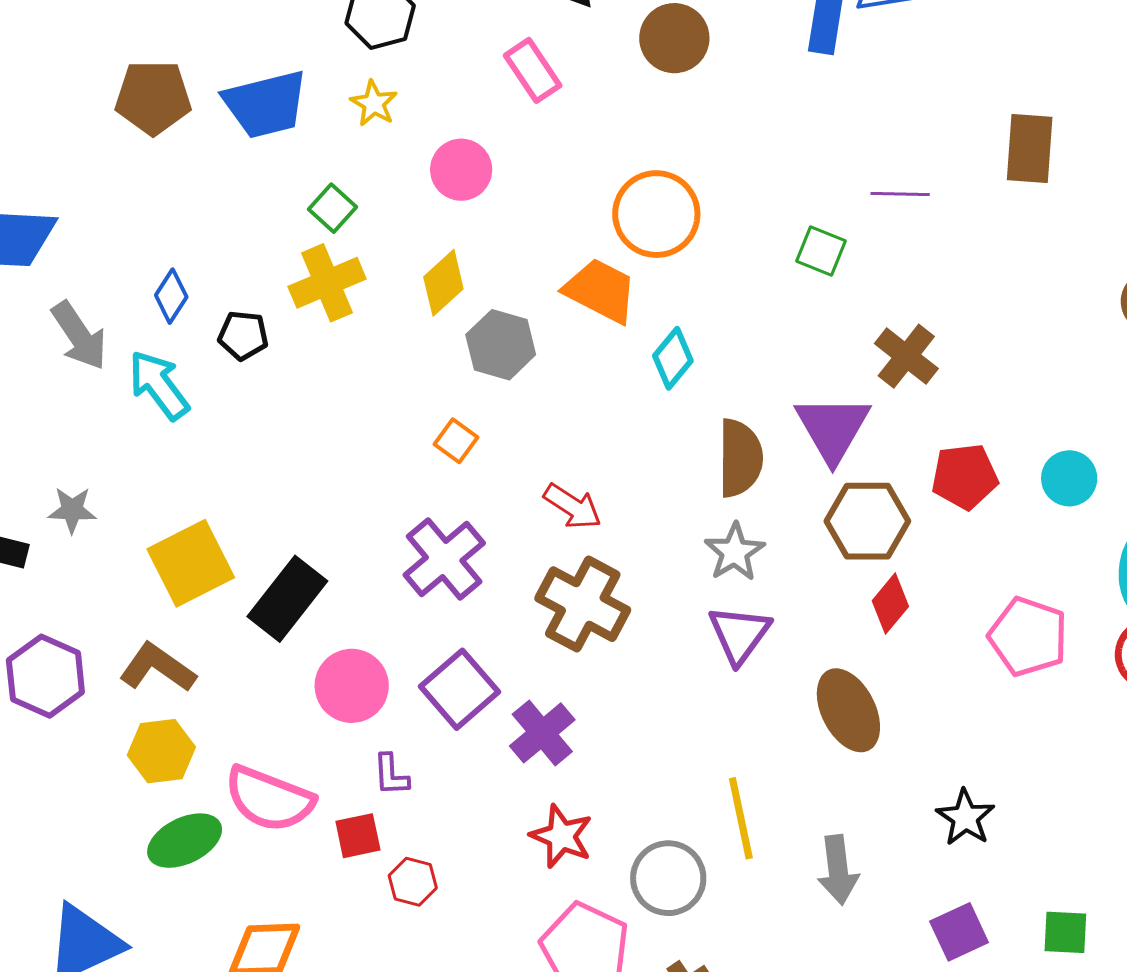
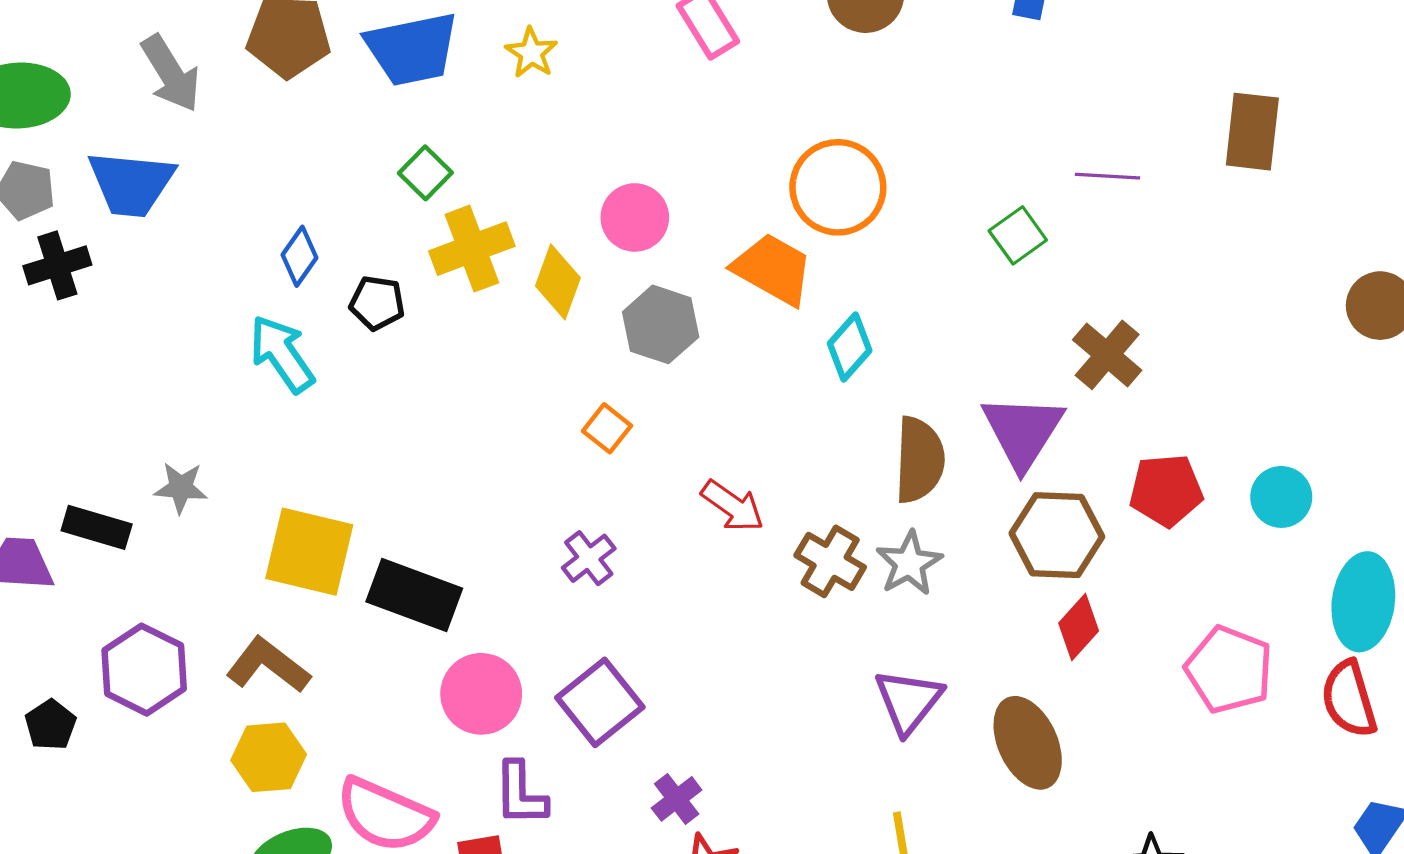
pink circle: (461, 170) -> (635, 217), moved
green square: (333, 208) -> (425, 173), moved
green square: (821, 251) -> (1018, 235), turned 30
yellow diamond: (443, 283) -> (558, 282), moved, turned -30
gray arrow: (79, 336) -> (171, 74), moved
purple cross: (444, 559) -> (589, 558), size x0.6
yellow square: (191, 563) -> (309, 552), turned 38
black rectangle: (287, 599) -> (414, 595), turned 70
brown cross: (583, 604) -> (830, 561), moved, size x0.7
purple triangle: (739, 634) -> (908, 701), moved
purple cross: (542, 733) -> (677, 799), moved, size x0.7
purple L-shape: (391, 775) -> (520, 794), size x1.4

